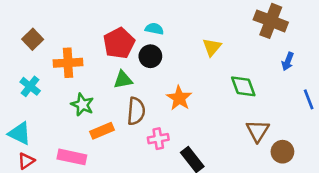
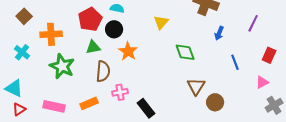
orange star: (179, 98) -> (128, 51), moved
green star: (82, 105) -> (62, 66), size x1.4
orange rectangle: (102, 131) -> (89, 103), moved

